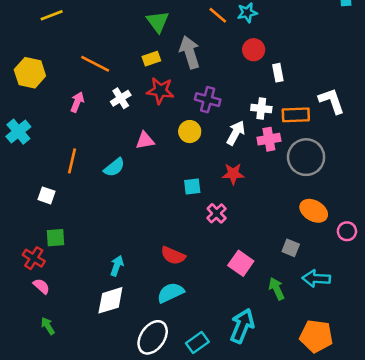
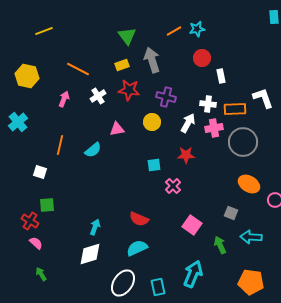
orange line: (218, 15) -> (174, 31), turned -70
cyan rectangle: (197, 342) -> (158, 287), turned -66

